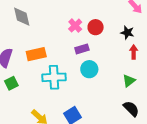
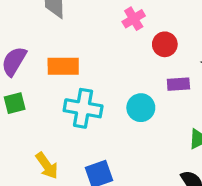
pink cross: (75, 26) -> (134, 19), moved
purple rectangle: (82, 49) -> (178, 84), moved

